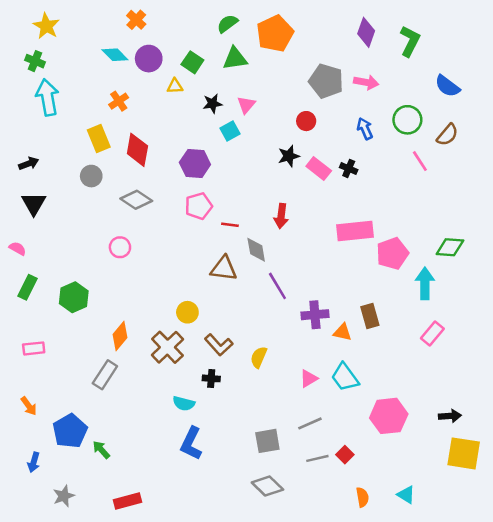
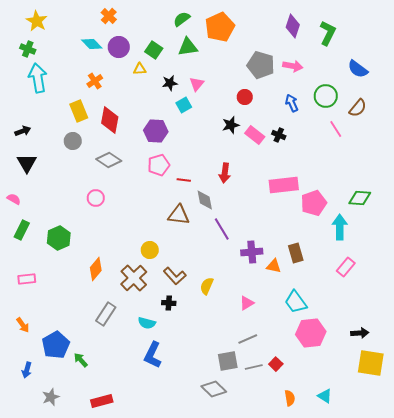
gray rectangle: (105, 375) -> (106, 314), moved
cyan trapezoid: (345, 377) -> (296, 302), moved
gray square: (267, 441) -> (228, 361), moved

